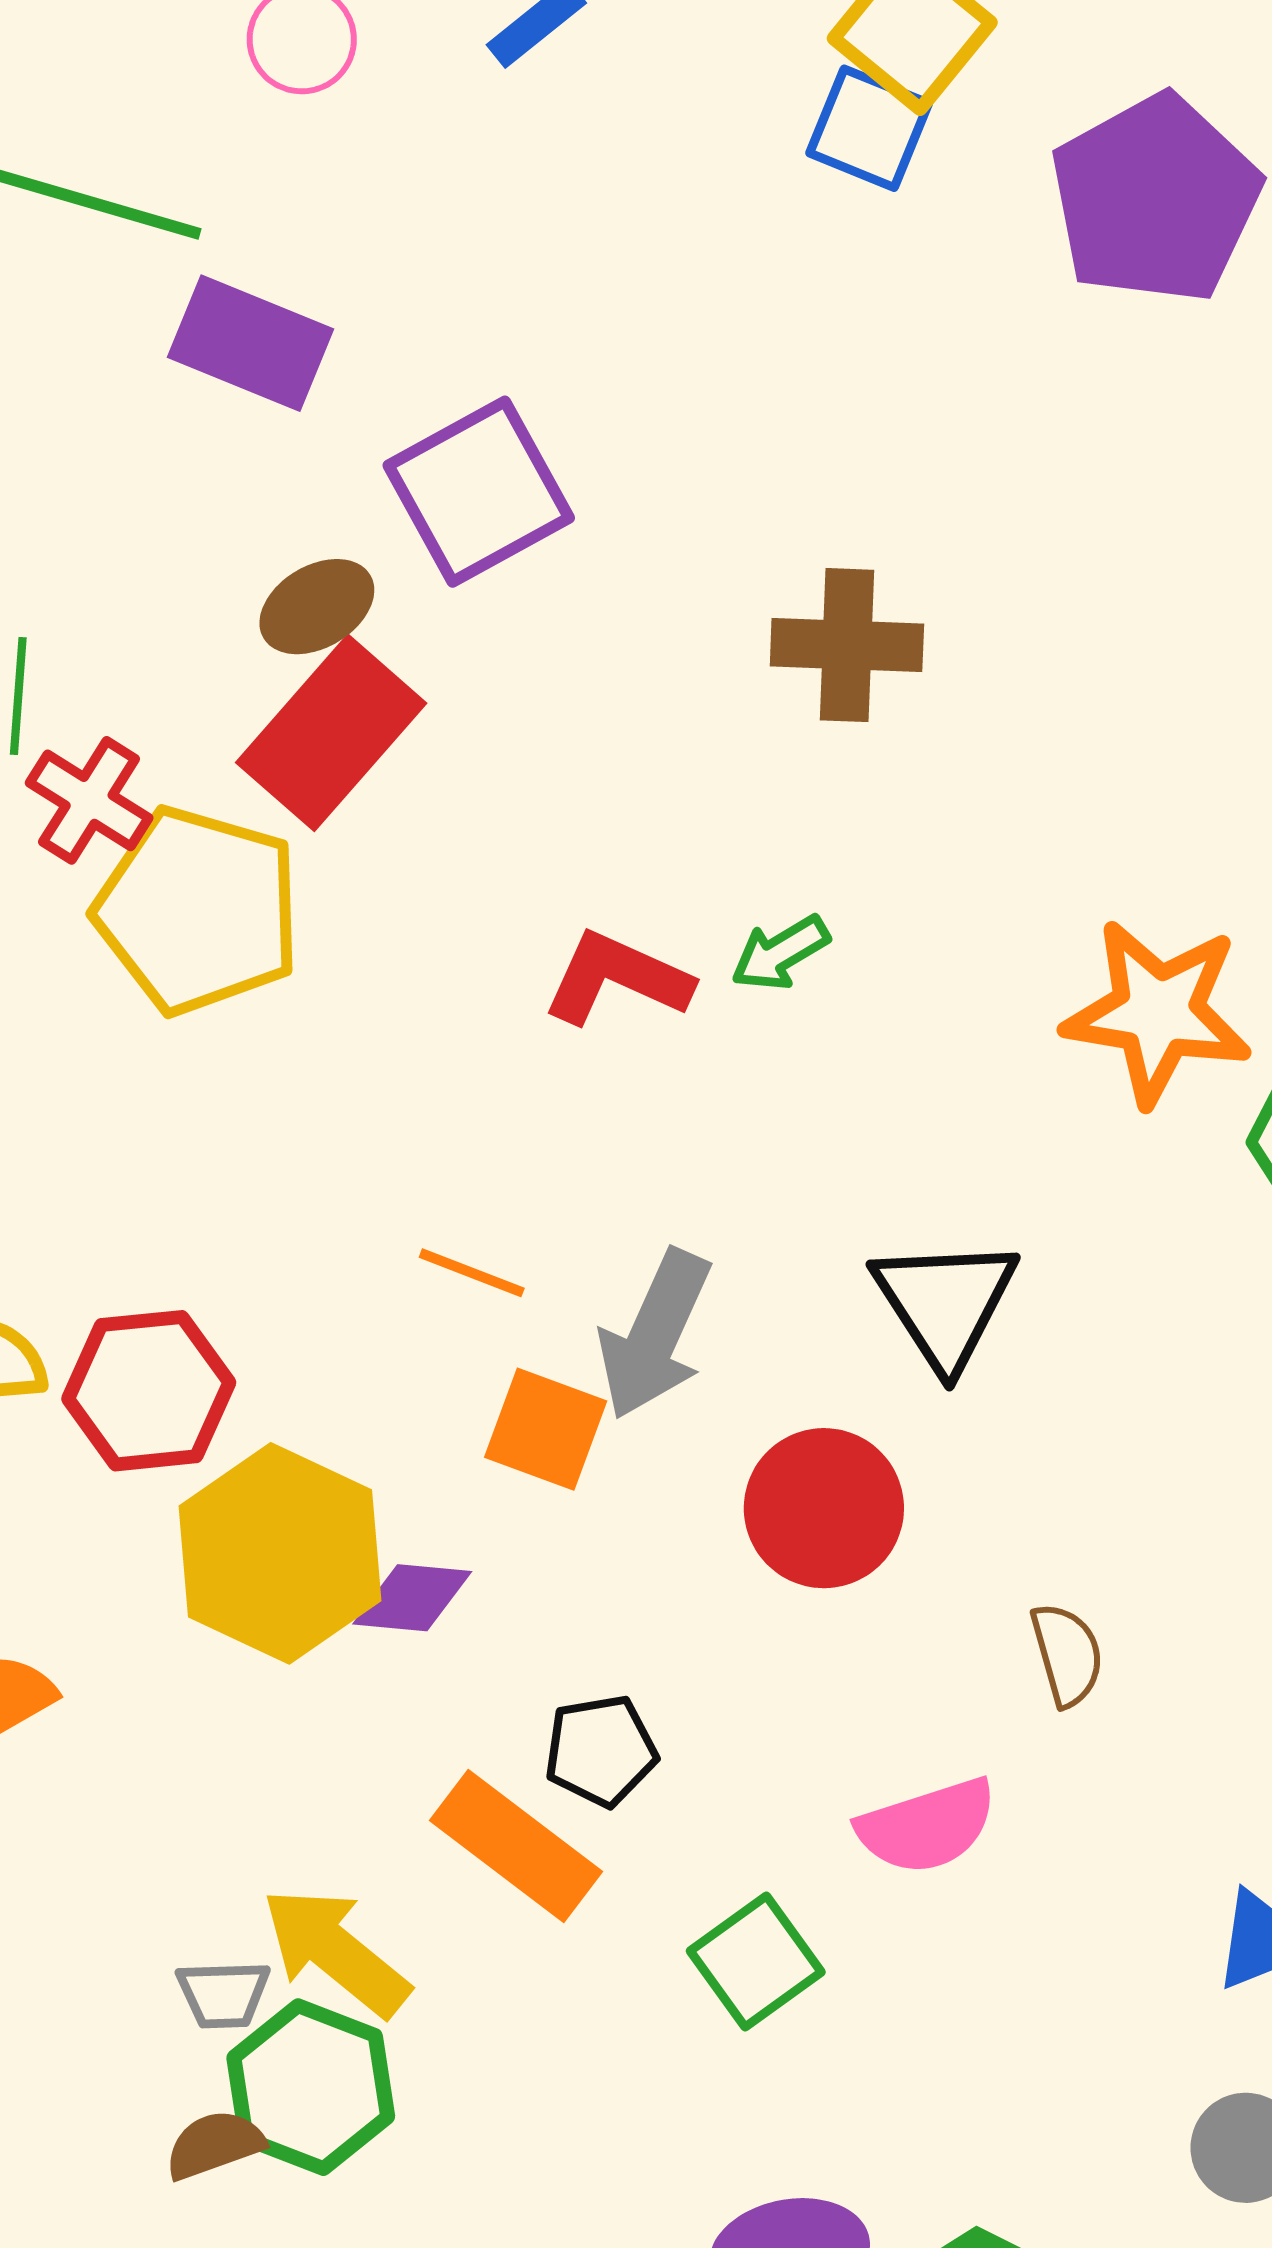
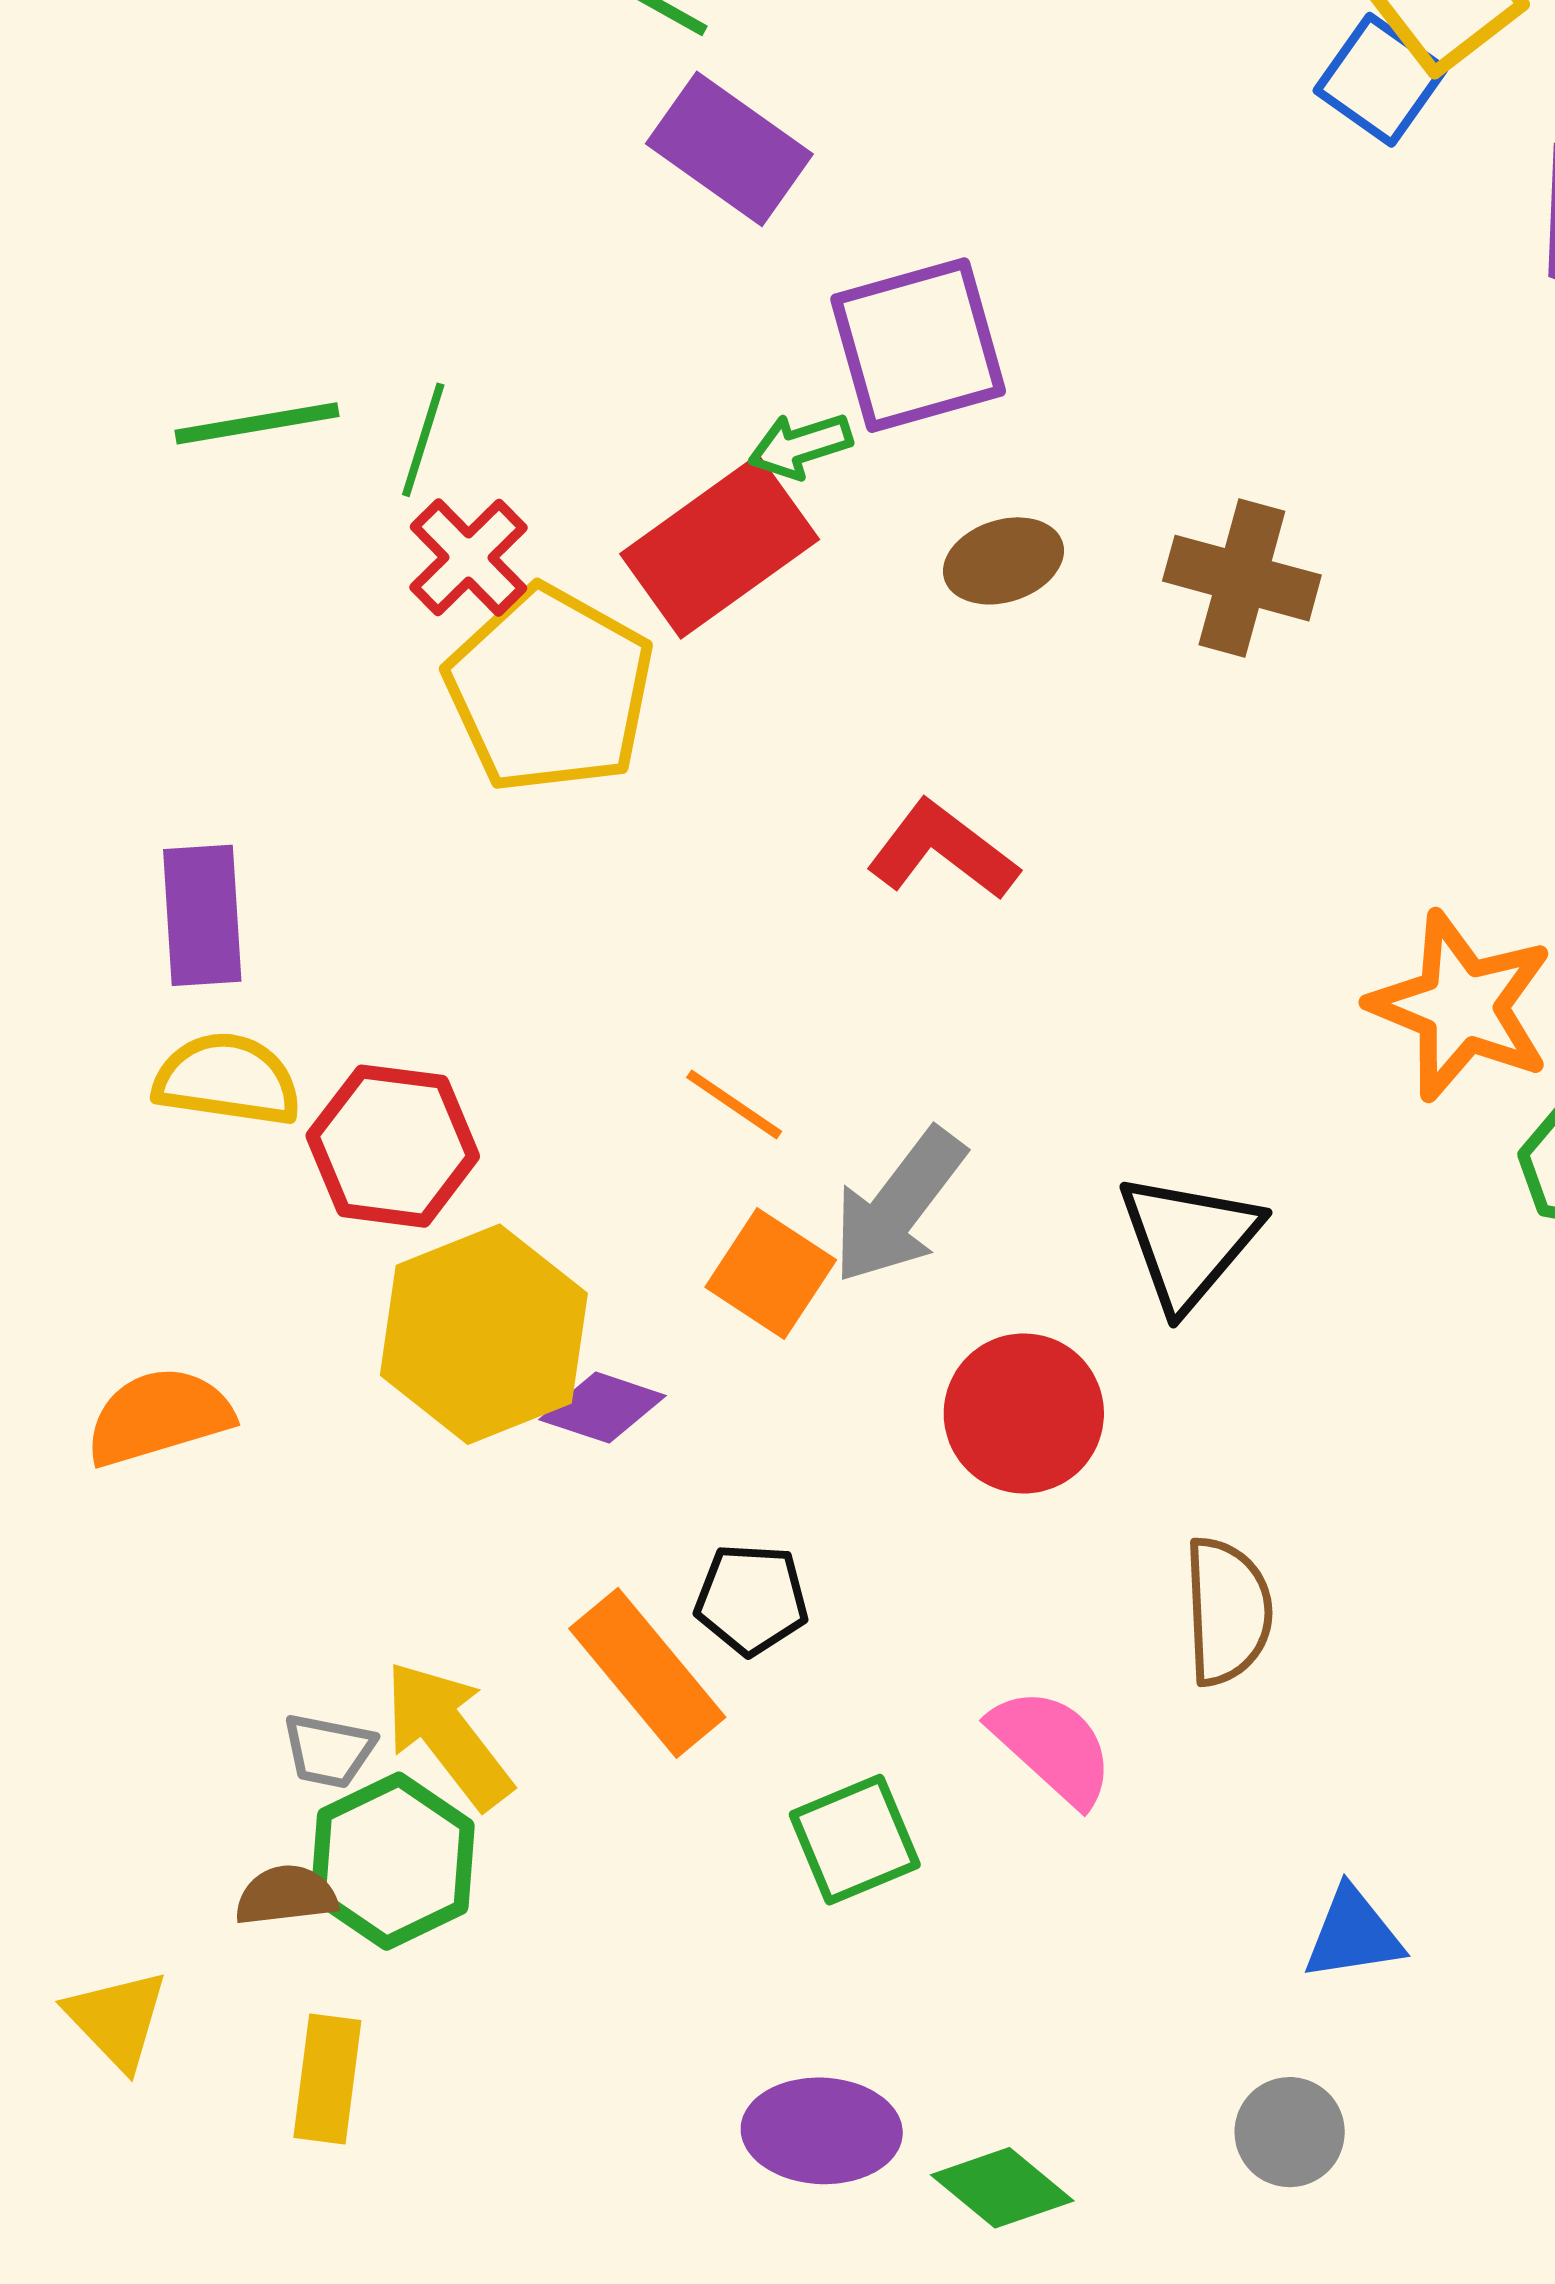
brown ellipse: (317, 607) -> (1003, 561), moved
green arrow: (780, 953) -> (800, 446), moved
brown semicircle: (1067, 1654) -> (1227, 1611), size x1.4
pink semicircle: (927, 1826) -> (1052, 1747), turned -133

